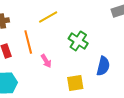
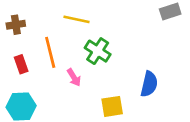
yellow line: (48, 17) -> (77, 19), turned 42
green cross: (78, 41) -> (98, 51), moved

